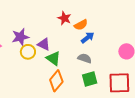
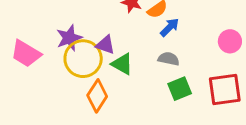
yellow circle: (28, 52) -> (83, 59), size x1.6
orange diamond: (56, 81) -> (97, 96), moved

